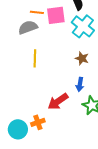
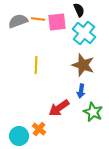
gray semicircle: (28, 27) -> (18, 21), moved
brown star: (82, 58) -> (83, 65), size x1.6
orange cross: (38, 122) -> (39, 129), turned -32

